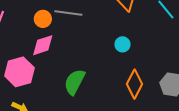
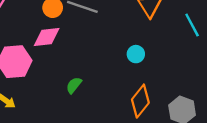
green semicircle: (75, 82) -> (74, 85), size x0.6

